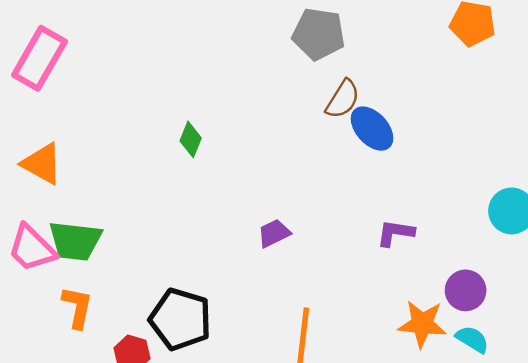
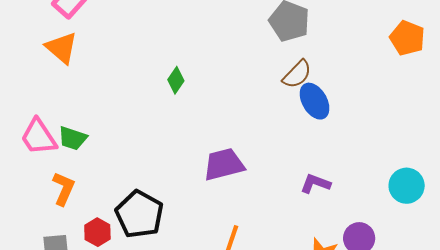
orange triangle: (42, 164) -> (62, 48), moved
purple trapezoid: (274, 233) -> (224, 164), size x1.6
green trapezoid: (75, 241) -> (73, 138), size x0.7

